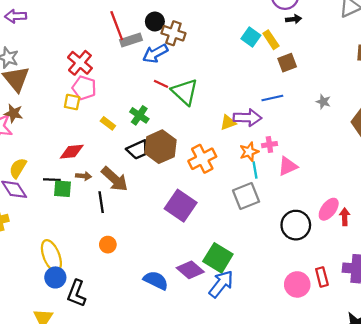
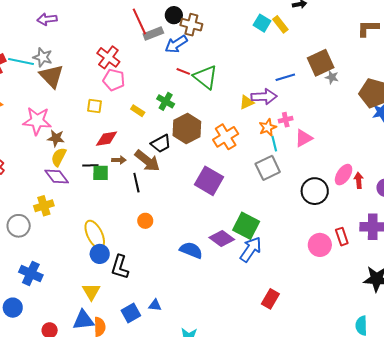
brown square: (287, 63) -> (321, 63), moved, size x1.5
yellow square: (72, 102) -> (95, 106), moved
brown star: (13, 113) -> (56, 138), moved
black trapezoid: (138, 150) -> (161, 144), moved

